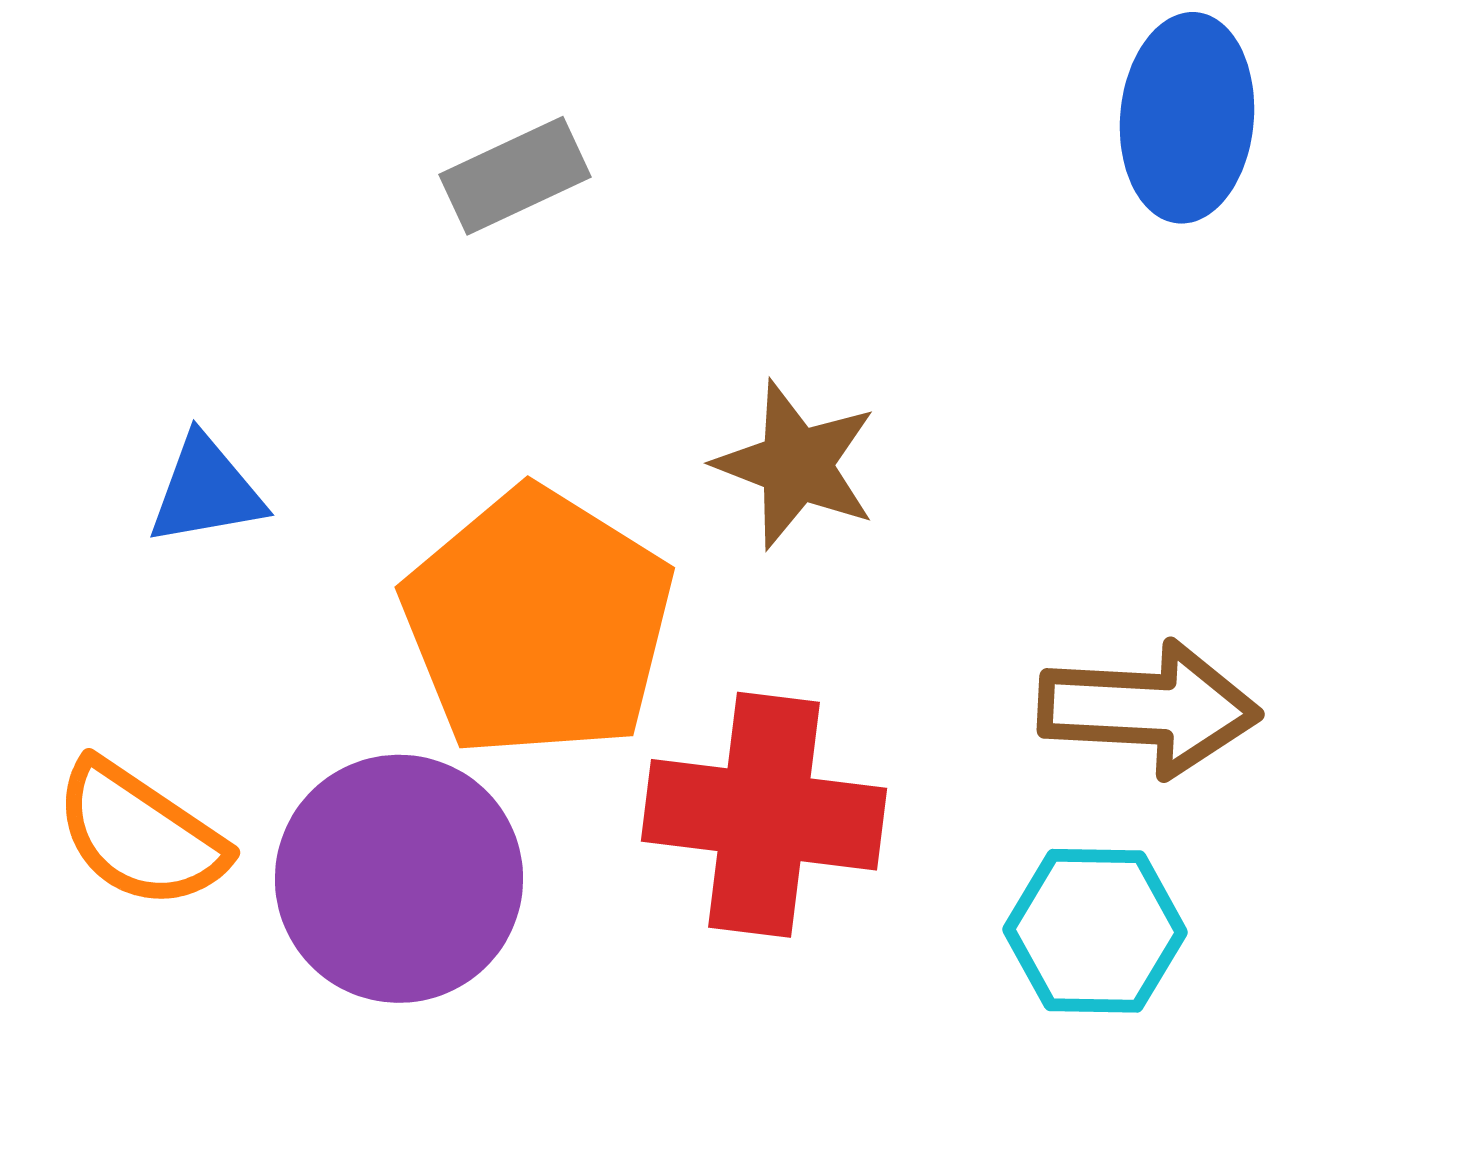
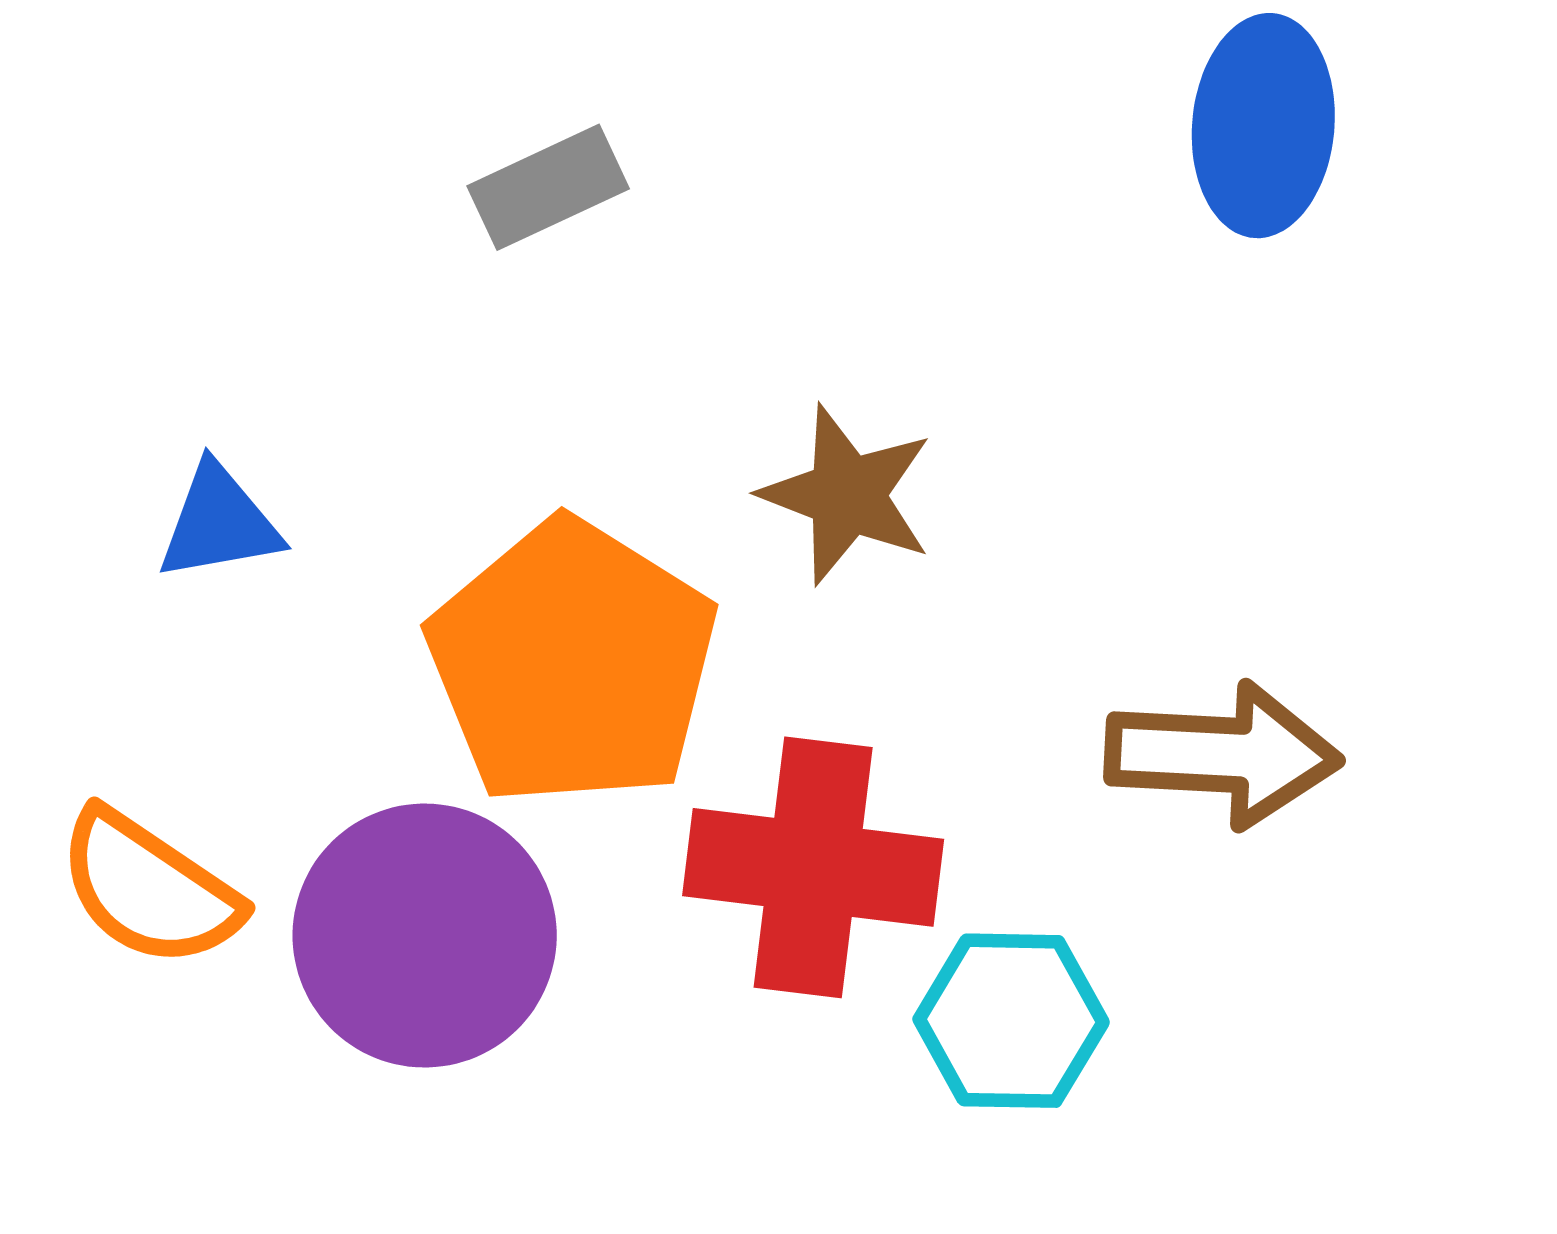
cyan hexagon: (1095, 931) -> (1011, 1021), moved

